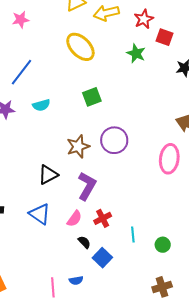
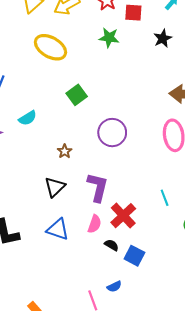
brown star: (78, 146) -> (65, 151), moved, size x0.6
red cross: (103, 218) -> (123, 216), size x1.4
cyan line: (133, 235) -> (165, 198), moved

